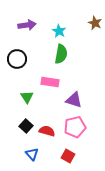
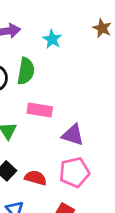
green semicircle: (61, 54) -> (26, 71), moved

